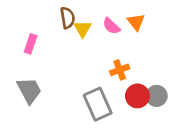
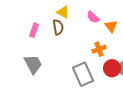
brown semicircle: (68, 18) -> (58, 27), moved
orange triangle: (136, 22) -> (111, 26), moved
yellow triangle: (83, 29) -> (63, 12), moved, turned -32

